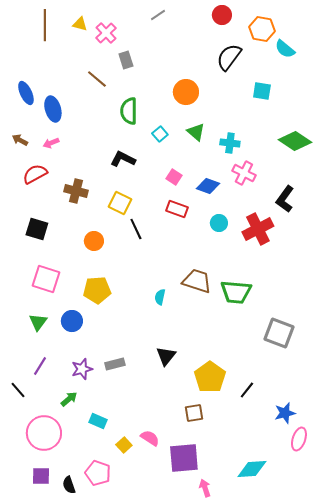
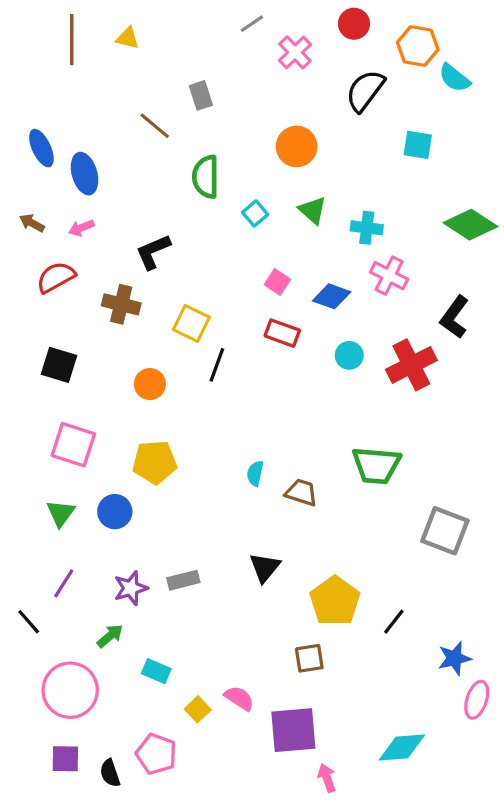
pink cross: (106, 33) -> (295, 52), moved
black L-shape: (123, 159) -> (153, 252), moved, turned -50
black line: (136, 229) -> (217, 365), turned 45
brown trapezoid: (197, 281) -> (301, 492), moved, size x0.7

